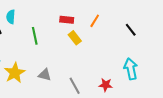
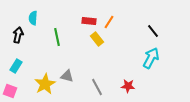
orange line: (95, 21) -> (109, 22), moved
cyan arrow: (131, 69) -> (151, 58), moved, turned 40
yellow star: (15, 73) -> (45, 84), moved

